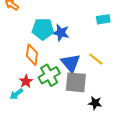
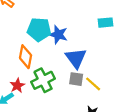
yellow line: (96, 59) -> (93, 84), moved
blue triangle: (71, 63) -> (76, 58), moved
gray square: (76, 82) -> (76, 79), moved, size x0.6

